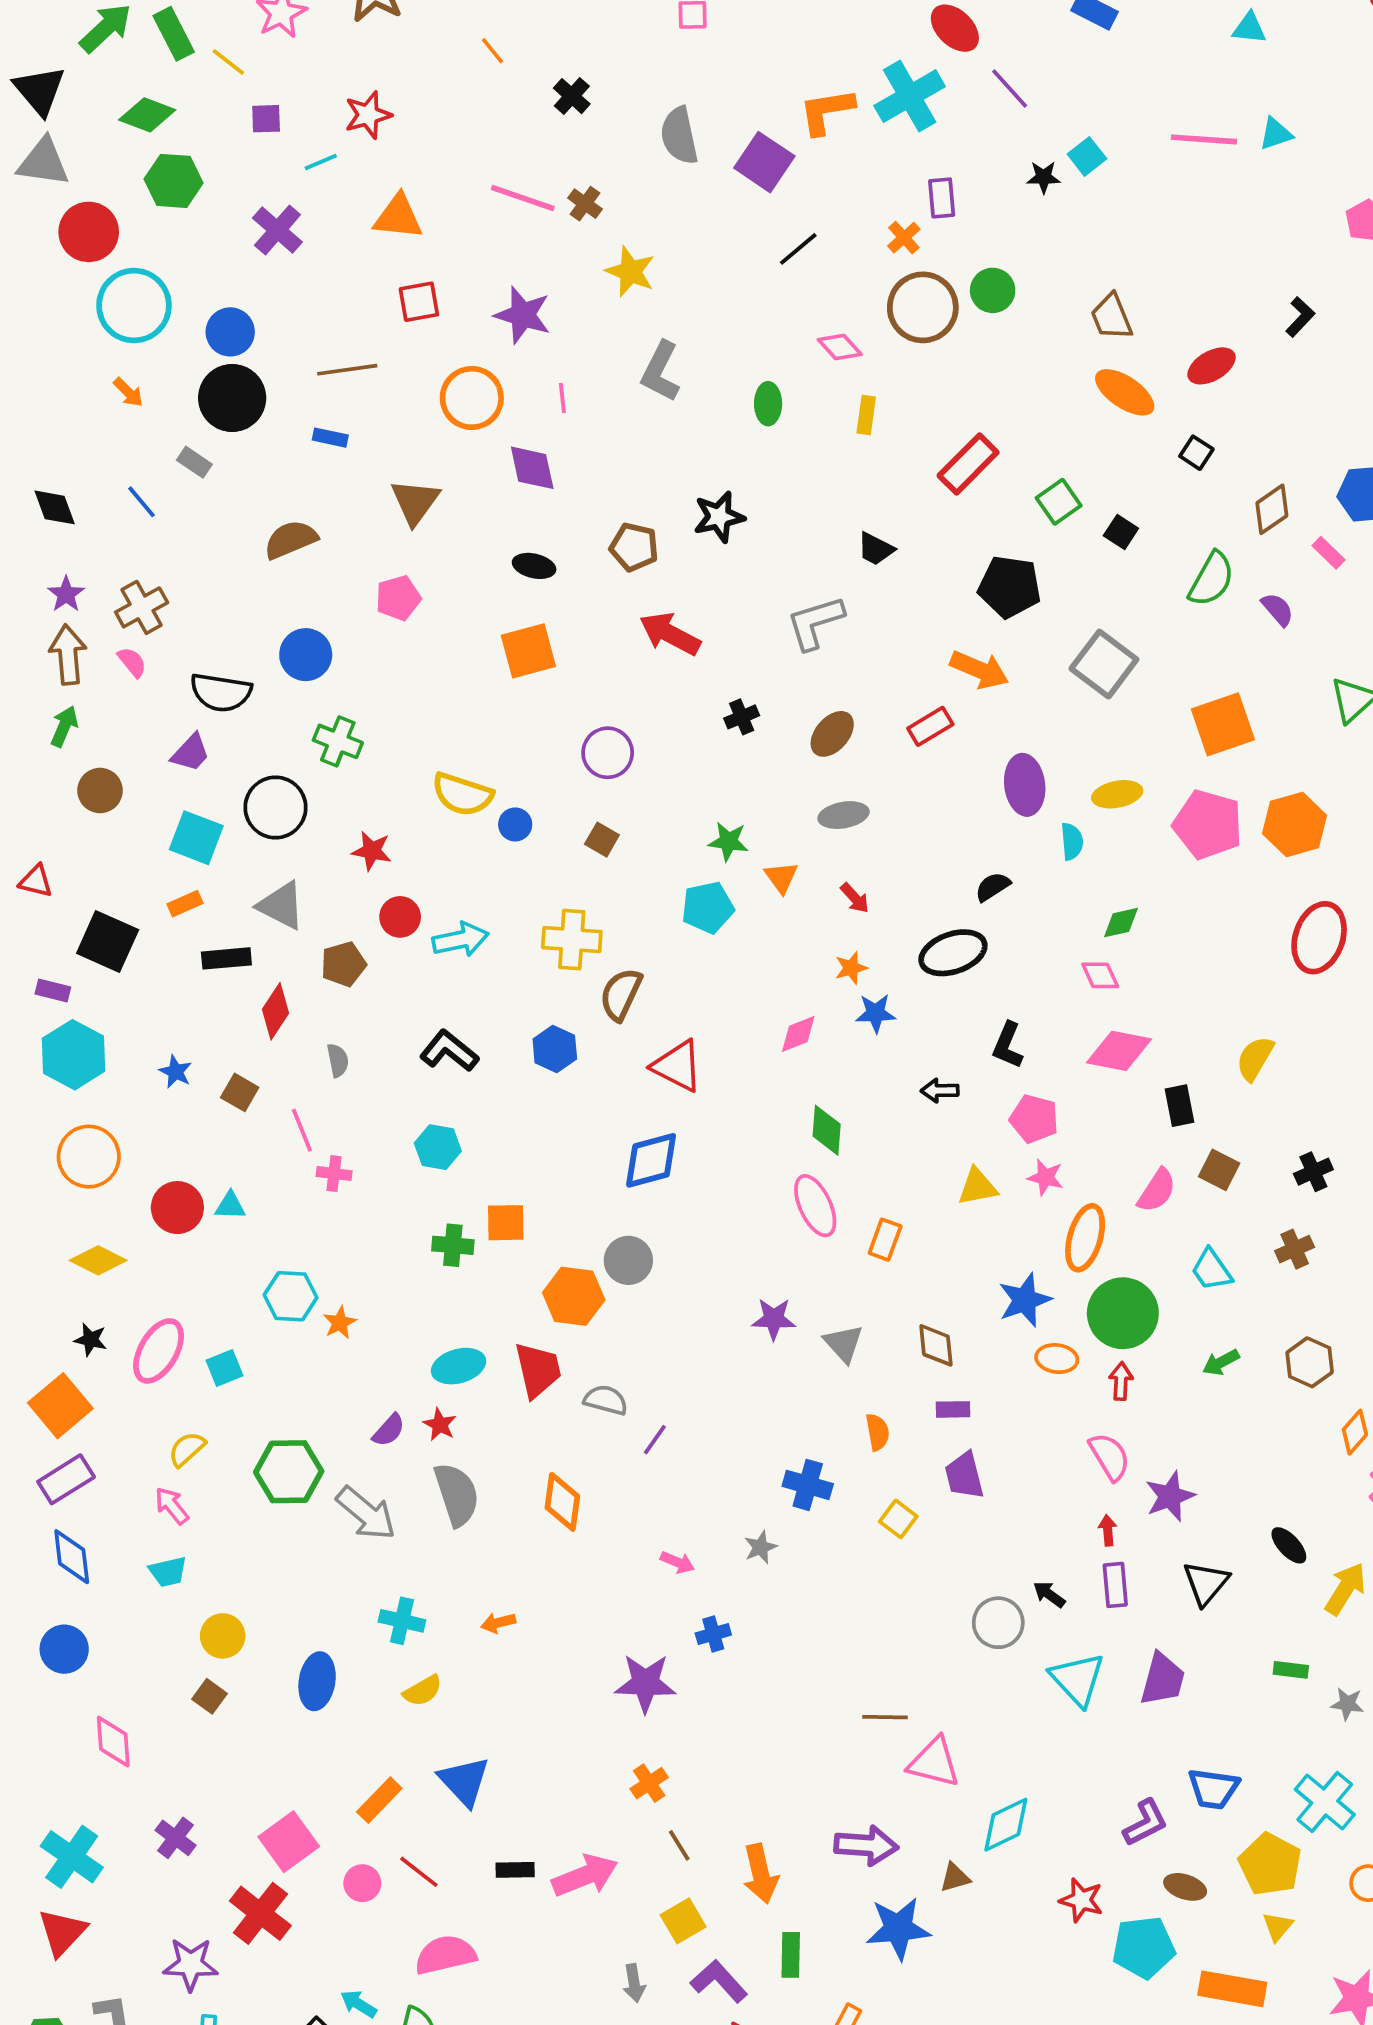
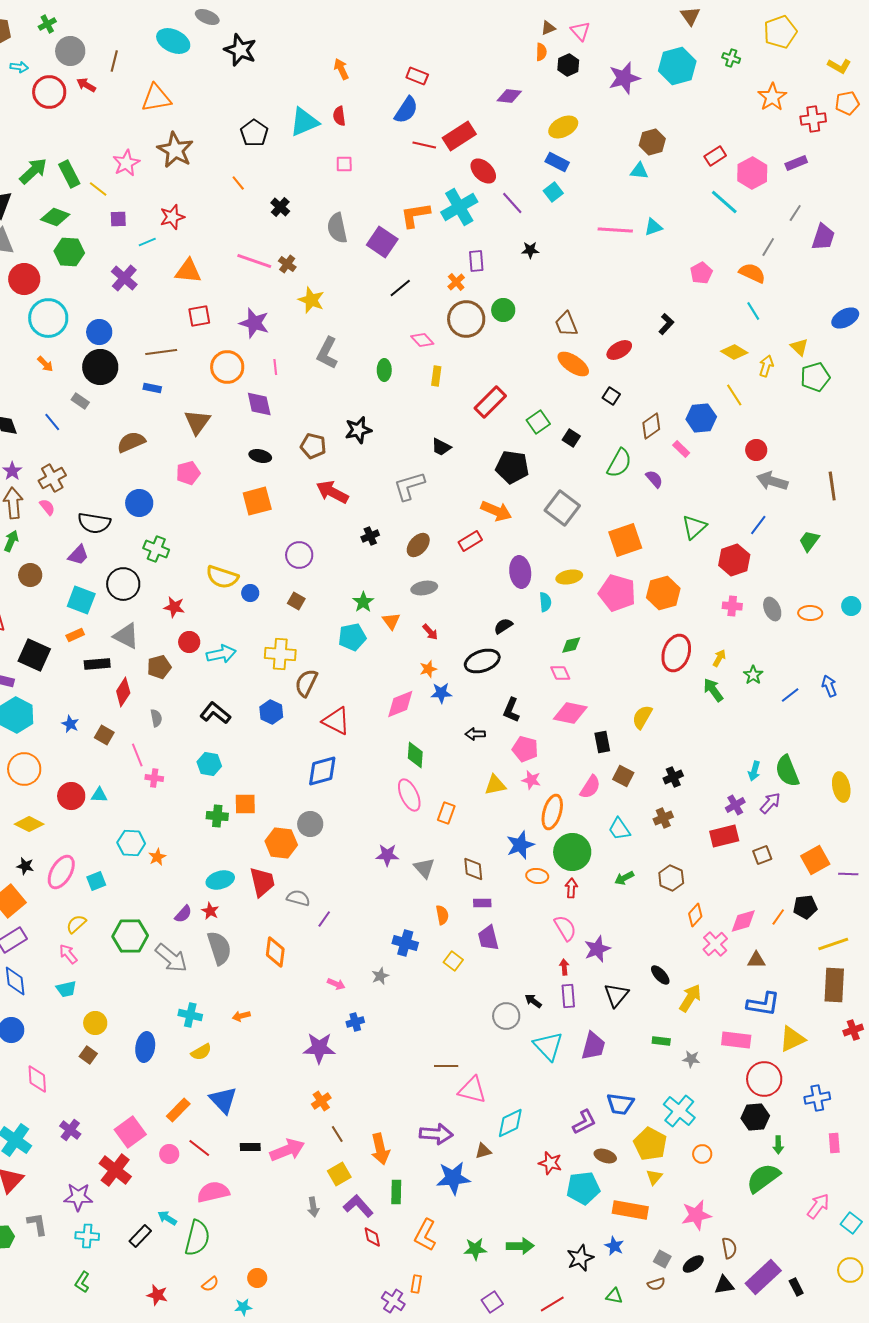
cyan square: (1087, 156) -> (553, 192), moved
green star: (728, 841) -> (363, 602), turned 30
pink diamond: (798, 1034) -> (400, 704), size x1.4

